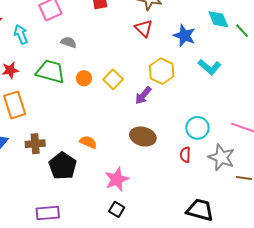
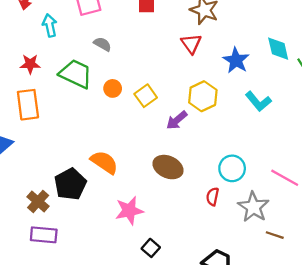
orange semicircle: (88, 142) -> (104, 162), size x1.4
brown cross: (35, 144) -> (38, 202), moved, turned 36
black square: (117, 209) -> (151, 248), moved

